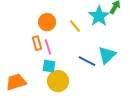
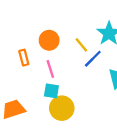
orange rectangle: (37, 43) -> (24, 58), moved
blue line: (87, 61) -> (93, 59), moved, turned -72

